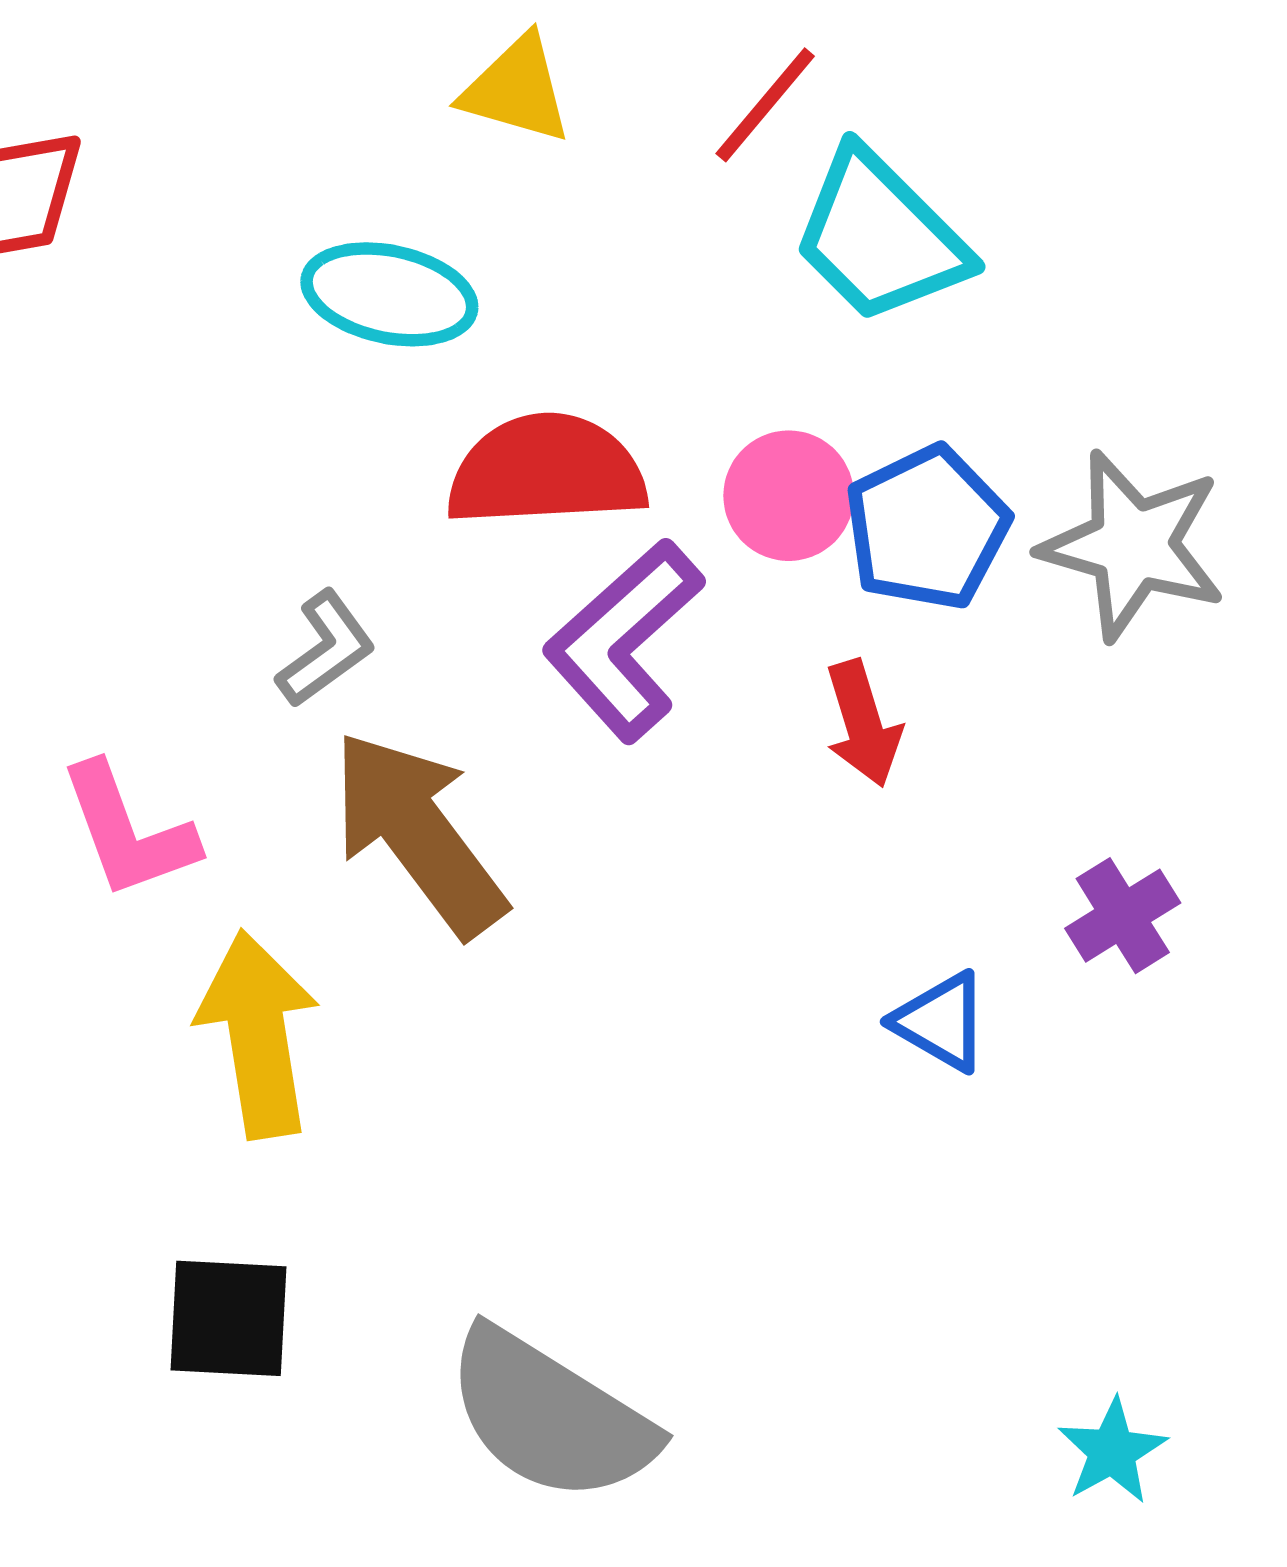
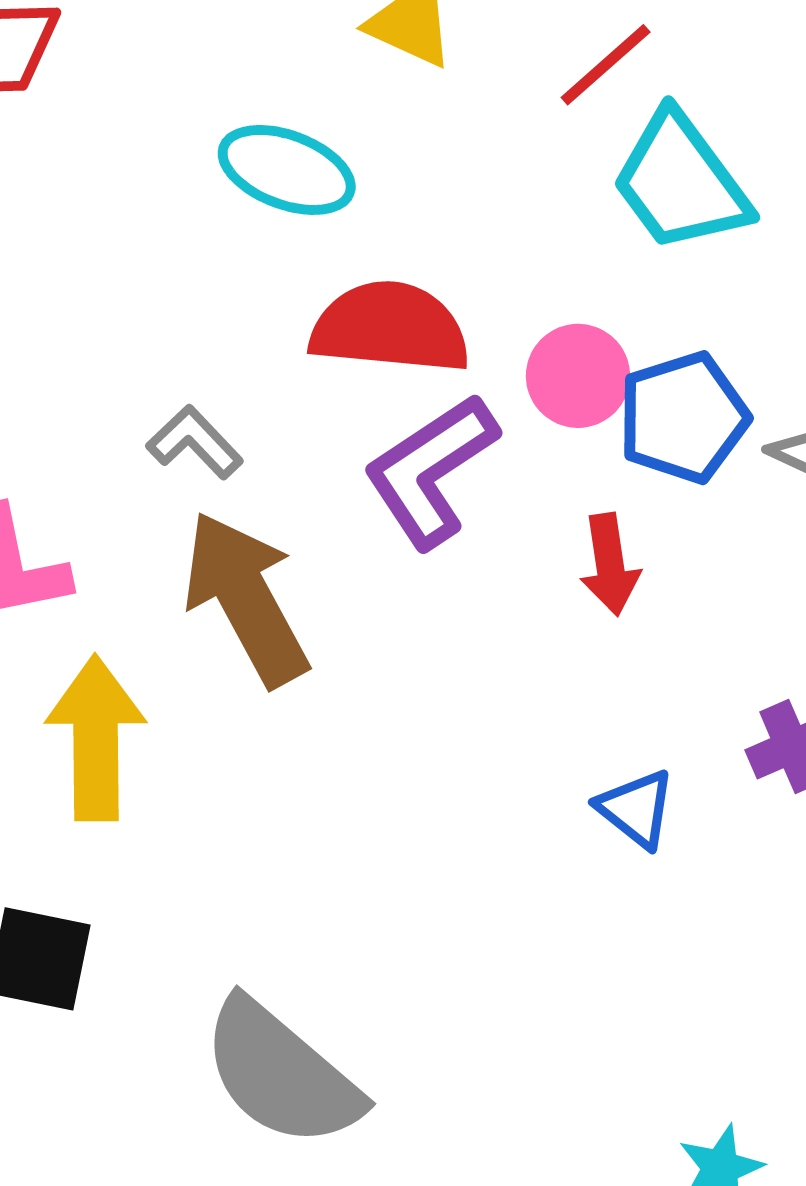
gray L-shape: (326, 649) -> (195, 442), turned -106

